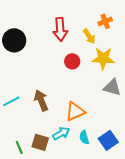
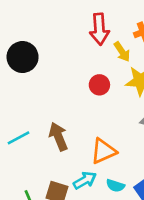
red arrow: (60, 29) -> (99, 29), moved
cyan semicircle: (84, 137) -> (115, 186), turned -56

